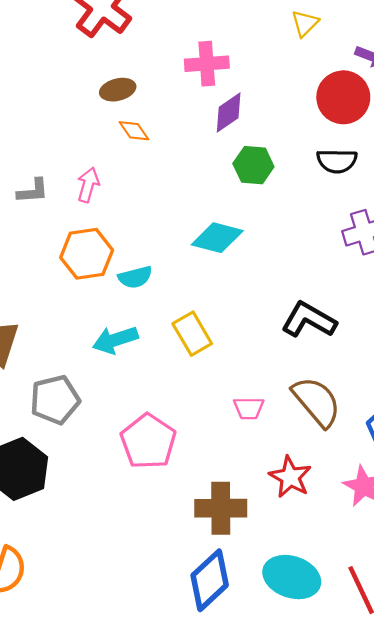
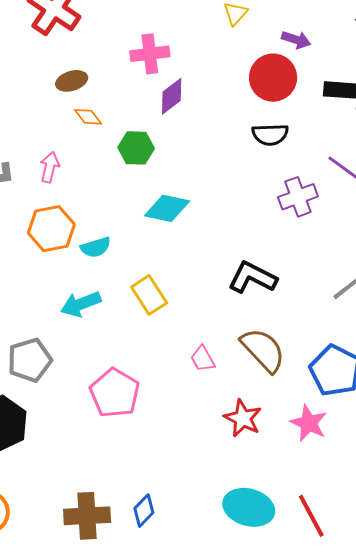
green hexagon: (253, 165) -> (136, 148), moved
pink trapezoid: (249, 408) -> (203, 359), turned 64
brown cross: (221, 508) -> (87, 516), moved
blue diamond: (210, 580) -> (144, 511), moved, size x0.6

